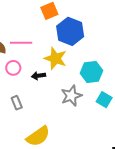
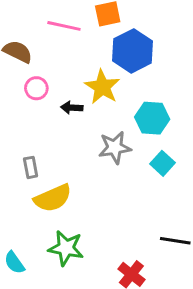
pink line: (21, 43) -> (64, 26), moved
gray rectangle: (17, 103) -> (31, 167), moved

